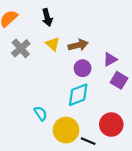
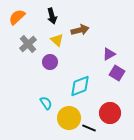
brown arrow: (78, 45) -> (80, 30), moved
purple circle: (83, 68) -> (50, 62), moved

